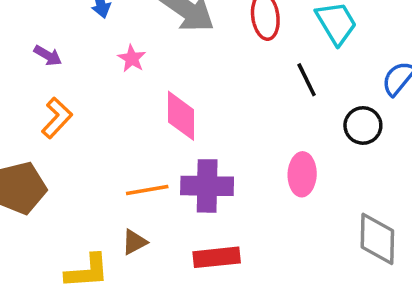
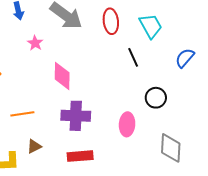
black circle: (363, 125) -> (156, 98), moved
pink ellipse: (302, 174) -> (127, 124), moved
orange line: (147, 190) -> (22, 114), moved

